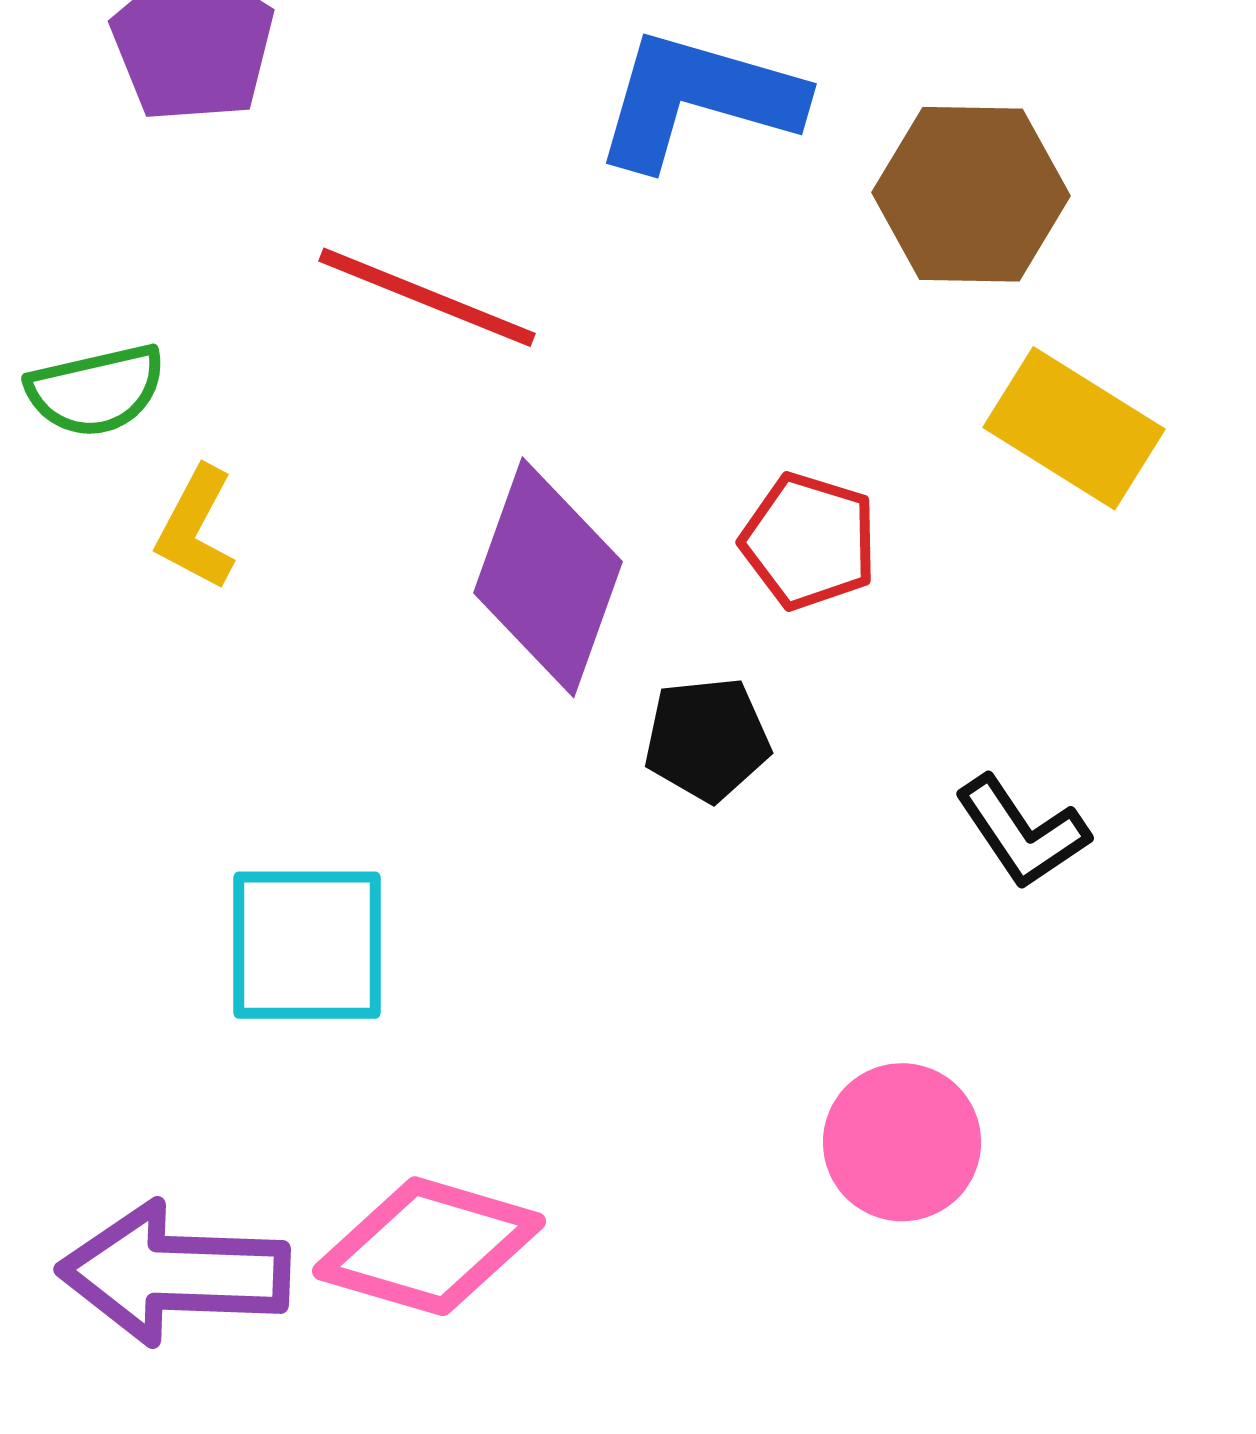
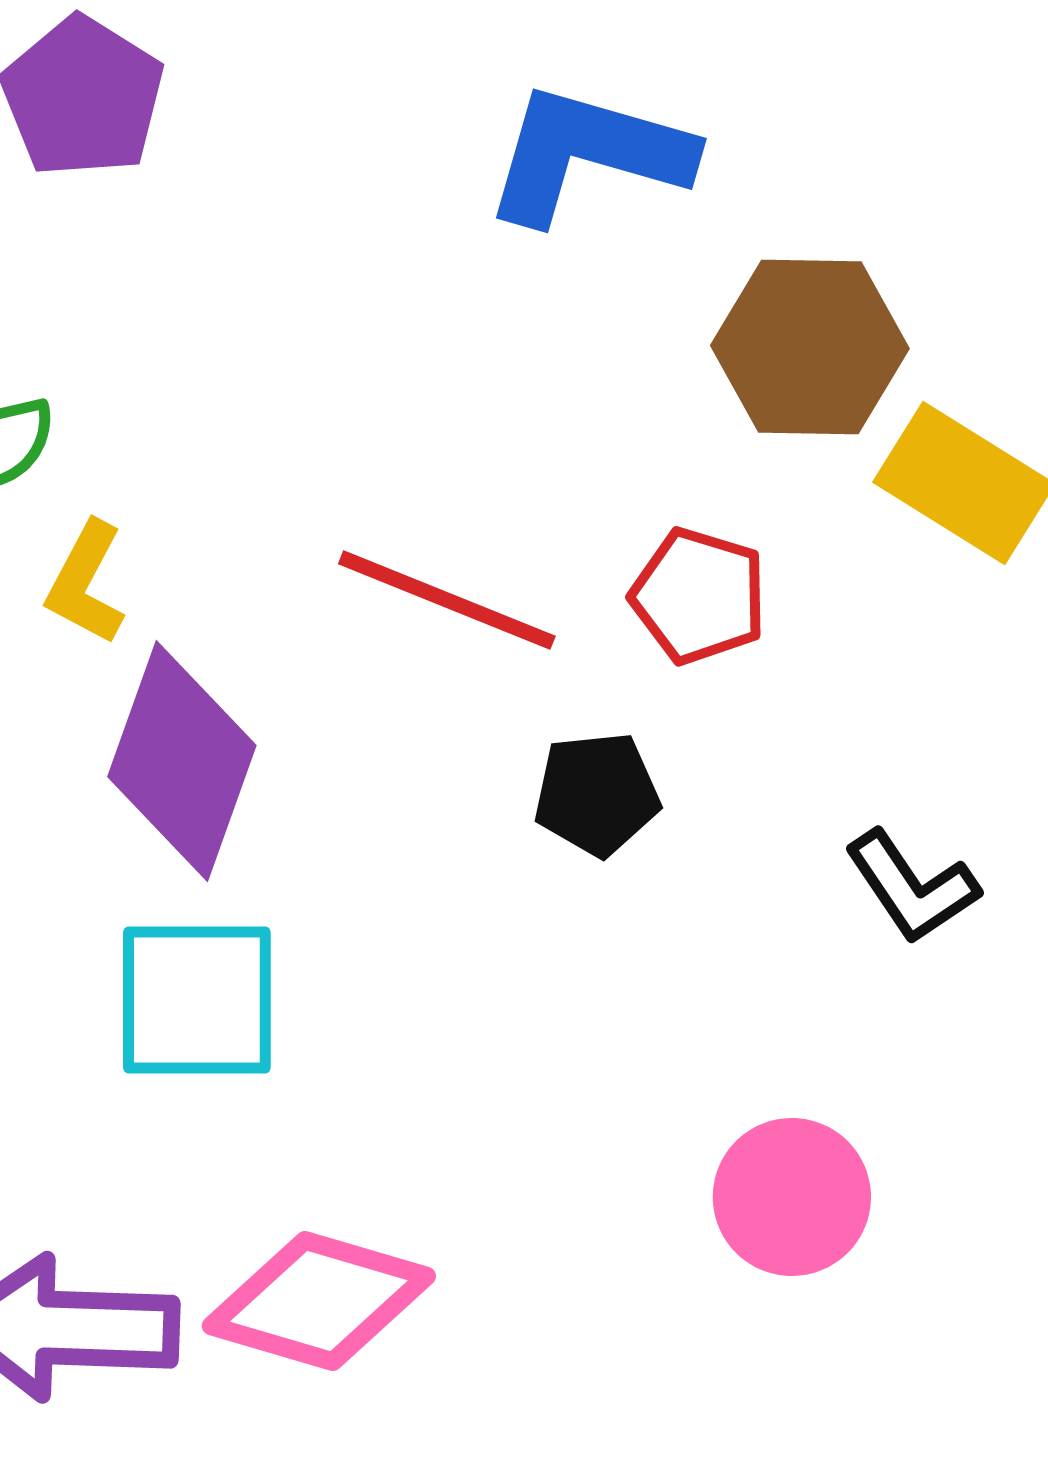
brown hexagon: (971, 194) -> (810, 347), moved
red line: (427, 297) -> (447, 600), moved
purple diamond: (548, 577) -> (182, 761), moved

